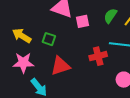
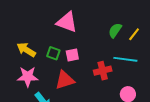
pink square: (82, 21) -> (72, 55), moved

